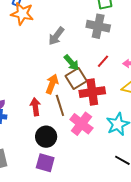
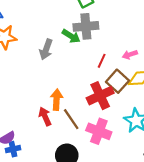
green arrow: (71, 63) -> (71, 36), moved
brown square: (76, 78) -> (118, 81), moved
red arrow: (35, 107) -> (45, 116), moved

